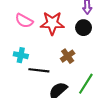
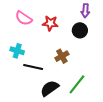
red star: (52, 23) -> (50, 23), size x0.7

